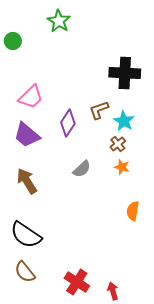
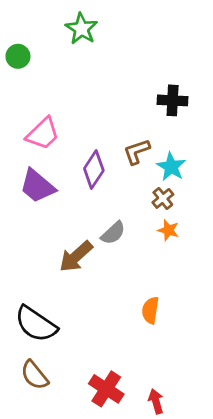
black cross: (125, 73) -> (173, 100), size x0.7
brown arrow: (27, 181) -> (76, 256), moved, turned -100
orange semicircle: (133, 211) -> (150, 310), moved

